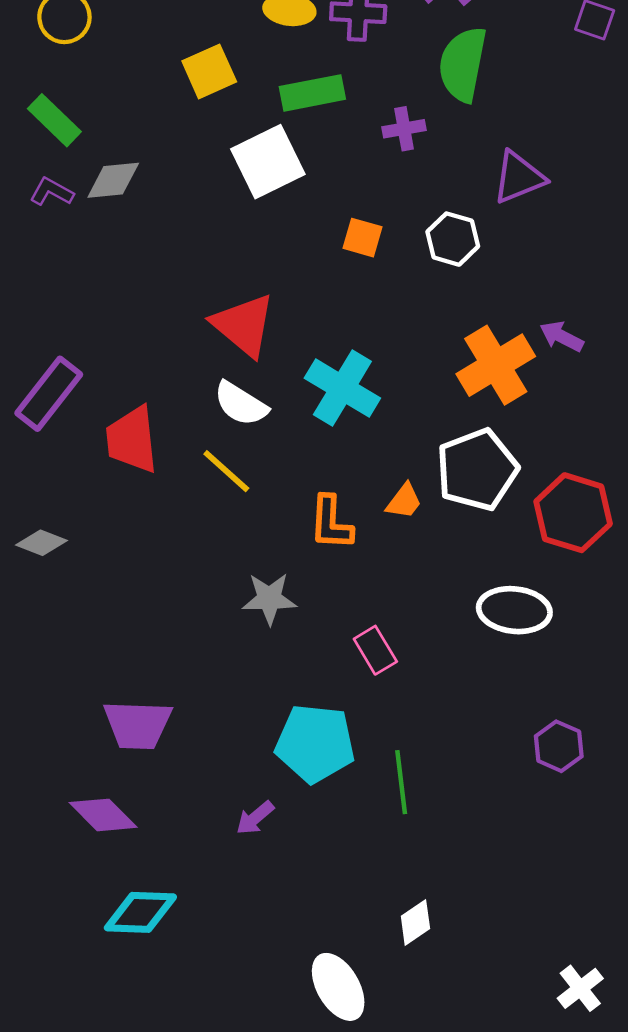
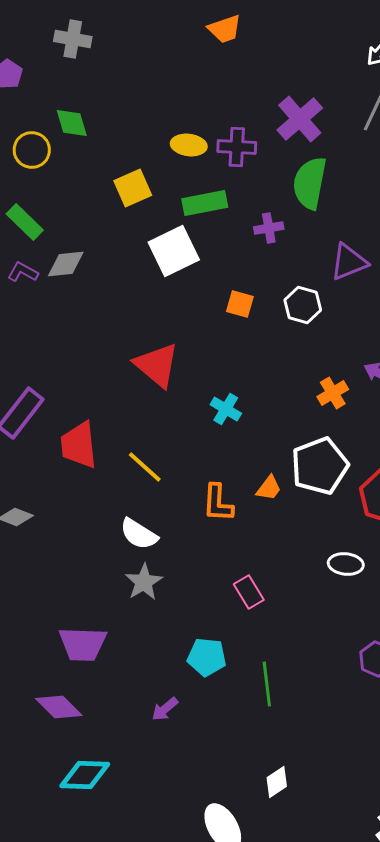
orange cross: (496, 365) -> (333, 393), size x0.6
cyan cross: (342, 388) -> (226, 409), size x0.6
white semicircle: (241, 404) -> (139, 534), moved
gray star: (269, 599) -> (144, 582), moved, turned -30
white ellipse: (514, 610) -> (346, 564), size x0.7
cyan pentagon: (315, 743) -> (207, 657), size x0.7

